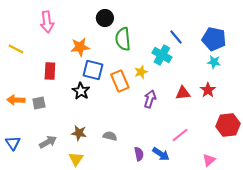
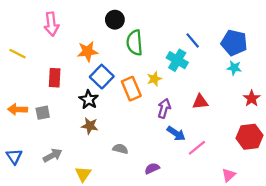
blue square: (93, 70) -> (102, 77), turned 30
red star: (208, 90) -> (252, 98), moved
brown star: (79, 133) -> (90, 126), moved
purple semicircle: (139, 154) -> (152, 168), turned -104
blue arrow: (161, 154) -> (176, 133), moved

